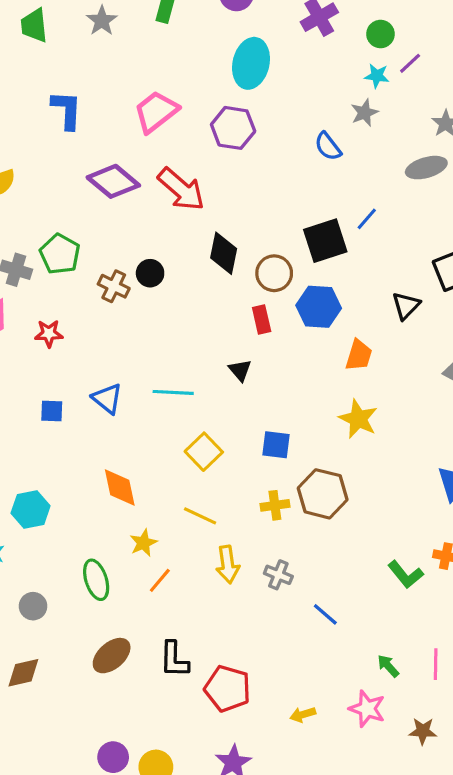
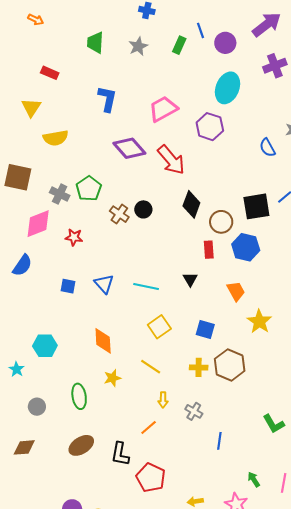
orange trapezoid: (359, 355) -> (236, 291), moved, turned -55
yellow arrow: (228, 564) -> (163, 400), size x0.7
orange line: (160, 580) -> (149, 428), moved
blue line: (325, 614) -> (219, 441), turned 48

